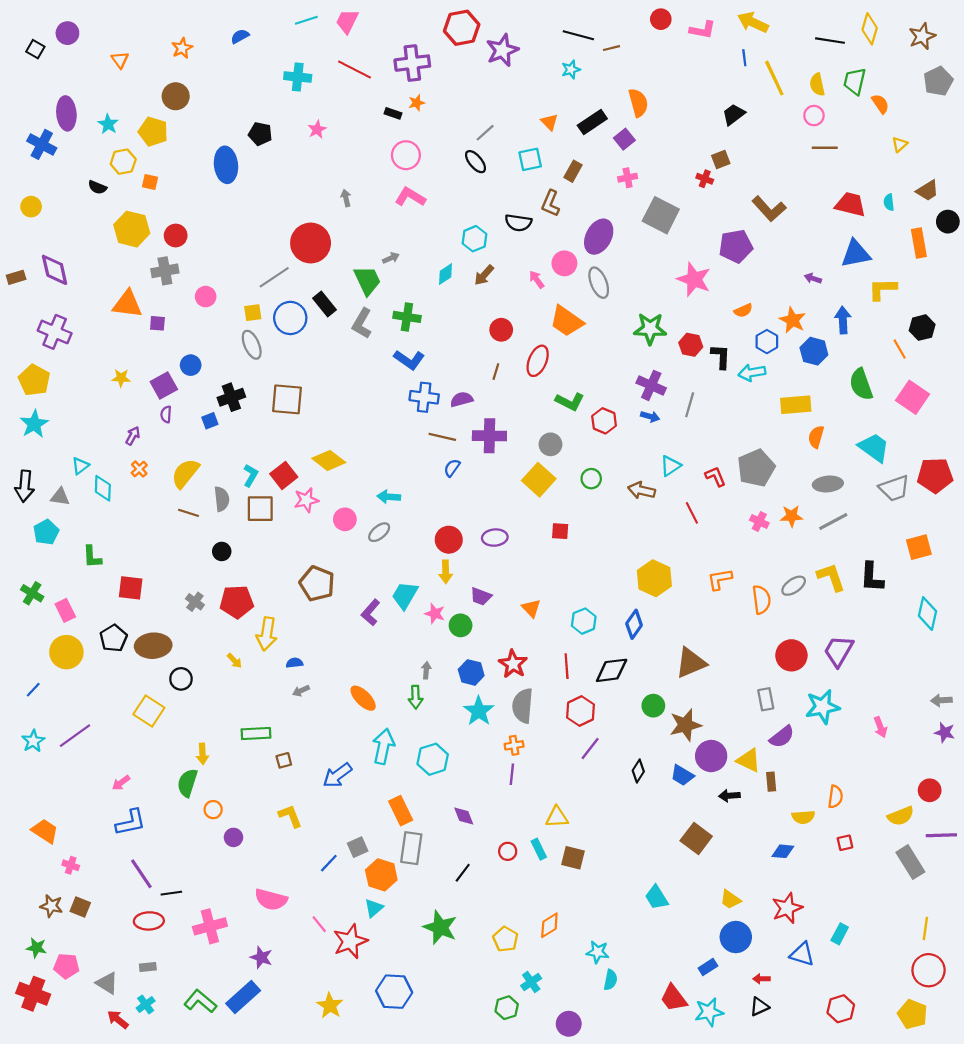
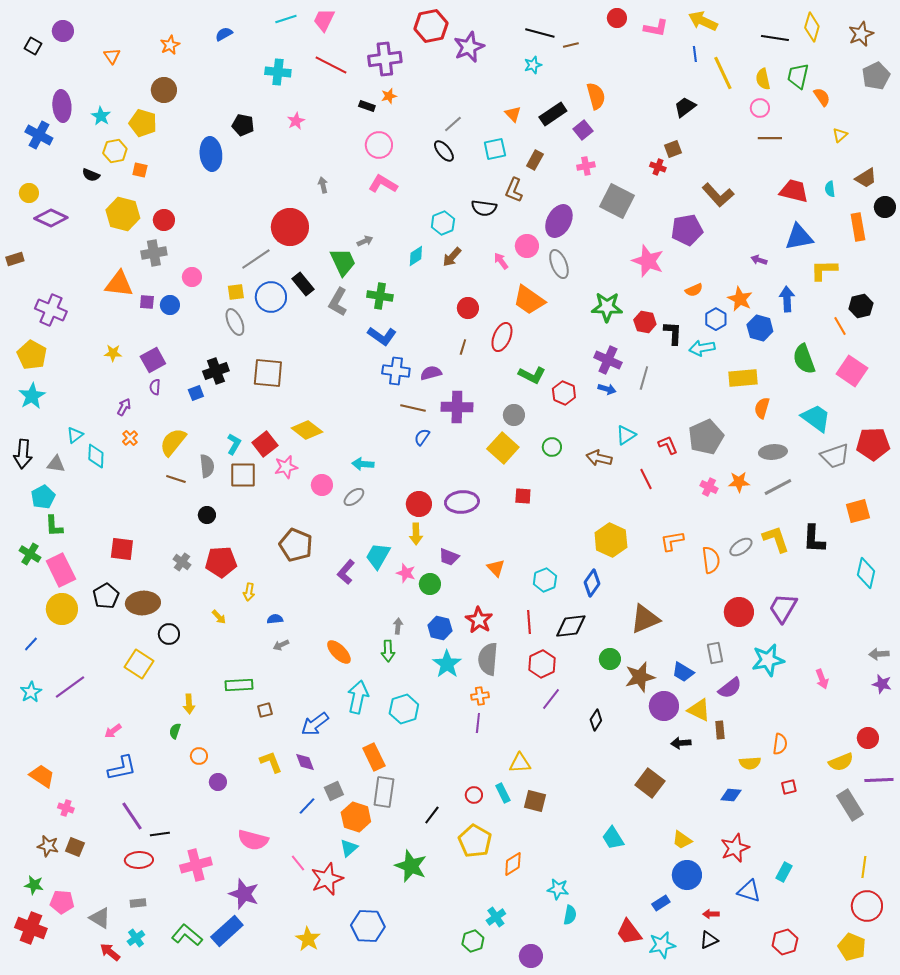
purple diamond: (55, 270) -> (51, 218), moved, turned -52
blue circle: (191, 365) -> (170, 305), moved
purple ellipse: (495, 538) -> (462, 502), size x1.4
green L-shape: (92, 557) -> (54, 526), moved
pink rectangle: (65, 610) -> (61, 570), size x1.5
yellow arrow: (267, 634) -> (249, 592), size x0.6
blue trapezoid: (682, 775) -> (683, 672), moved
green semicircle: (187, 783) -> (175, 731), size x0.6
purple diamond: (464, 816) -> (305, 762), moved
yellow pentagon: (506, 939) -> (475, 841), moved, size x1.4
purple star: (261, 957) -> (244, 894), size x1.4

